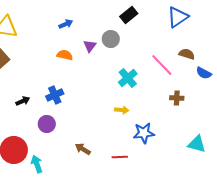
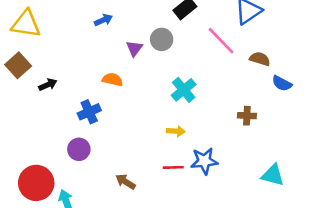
orange semicircle: (65, 55) -> (112, 79), moved
pink line: (162, 65) -> (221, 41), moved
black arrow: (23, 101) -> (48, 85), moved
red line: (120, 157) -> (173, 167), moved

